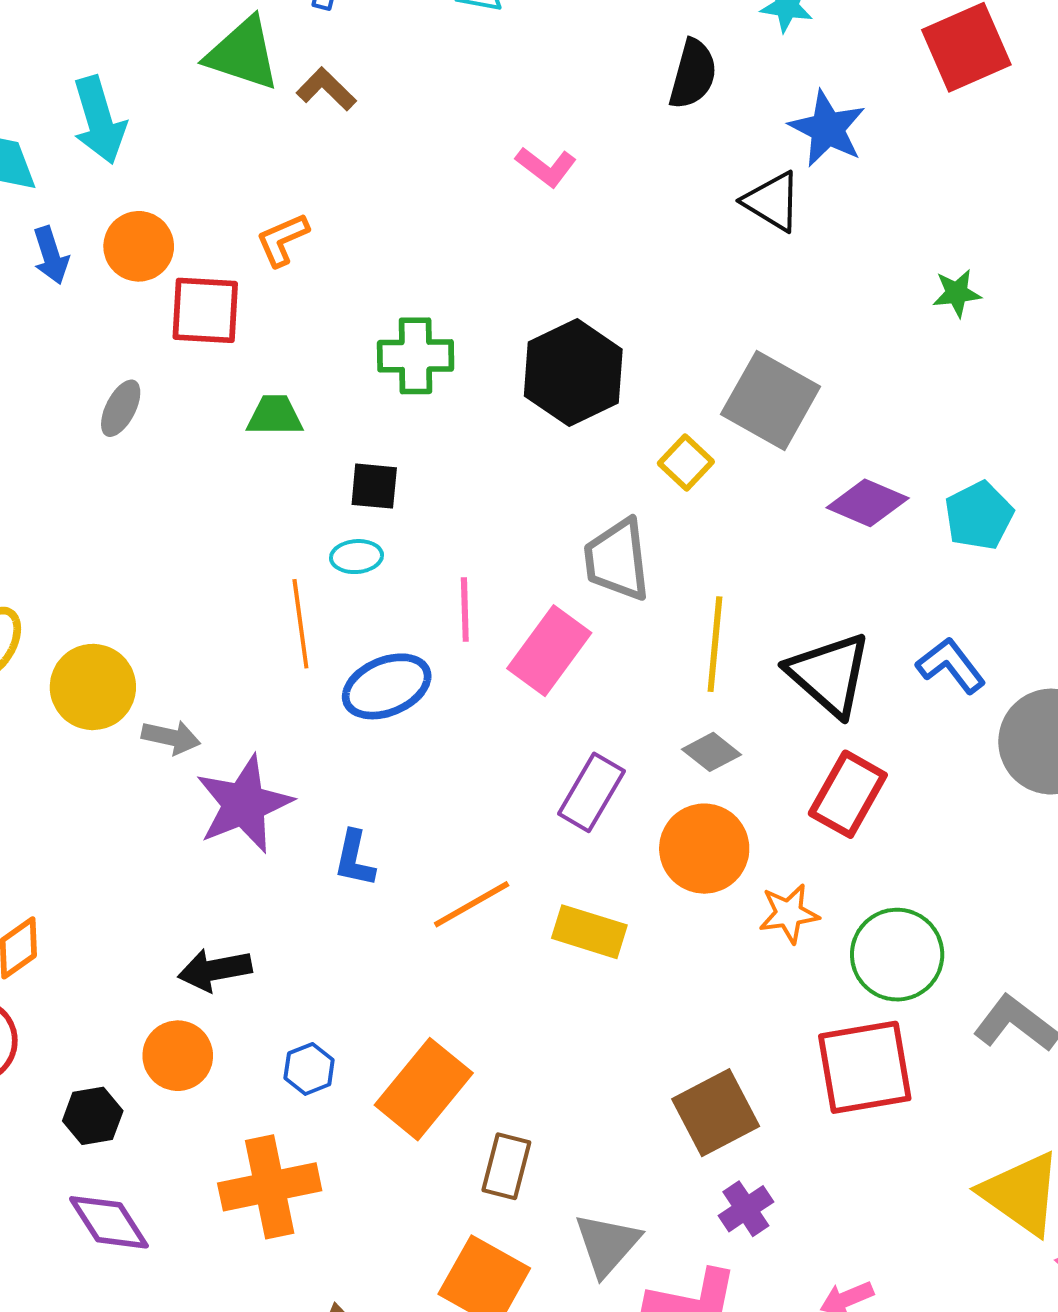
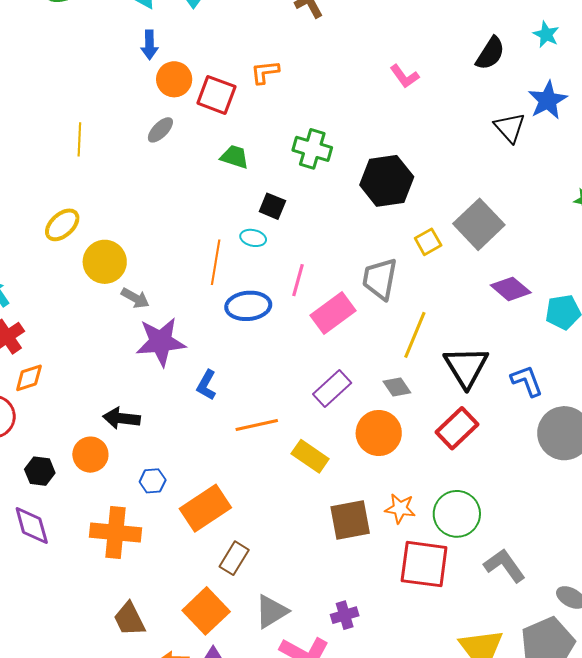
orange circle: (139, 246) -> (174, 79), moved
orange star: (789, 914) -> (400, 508), moved
brown square: (716, 1113) -> (350, 520), moved

